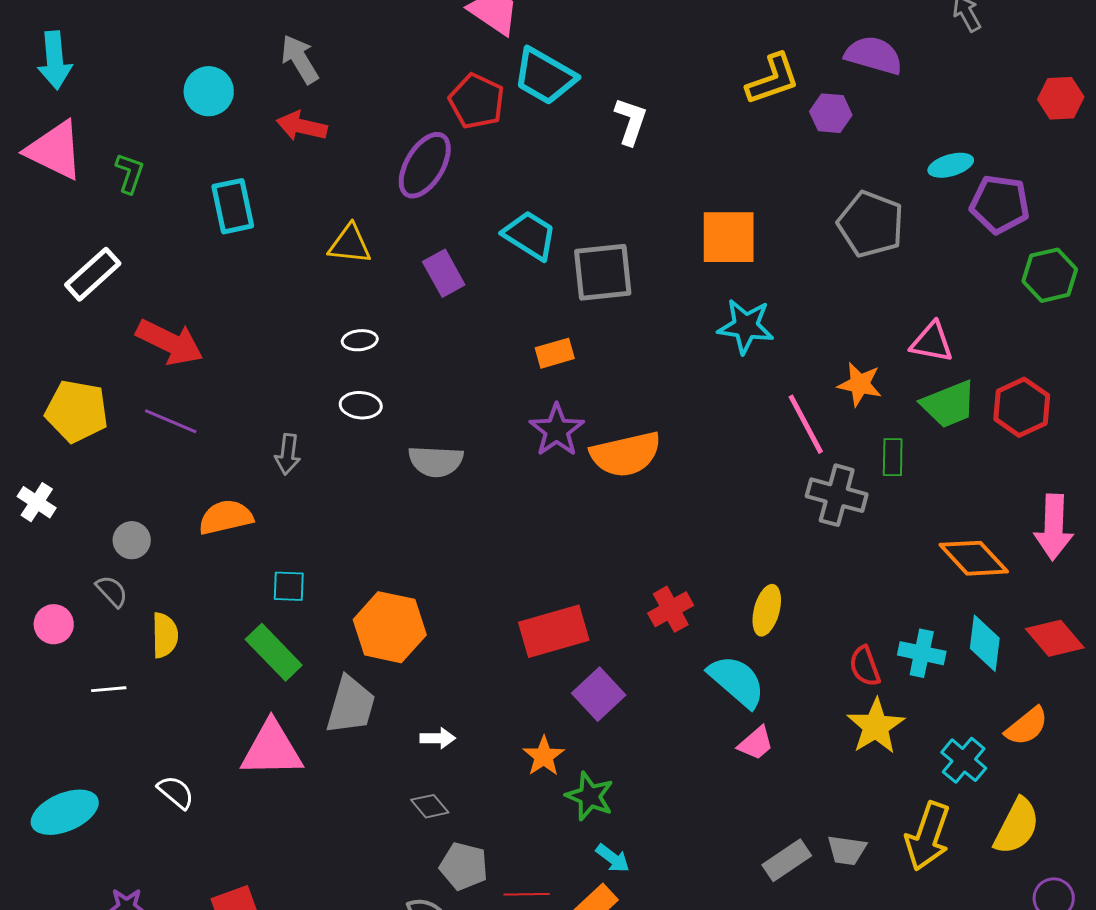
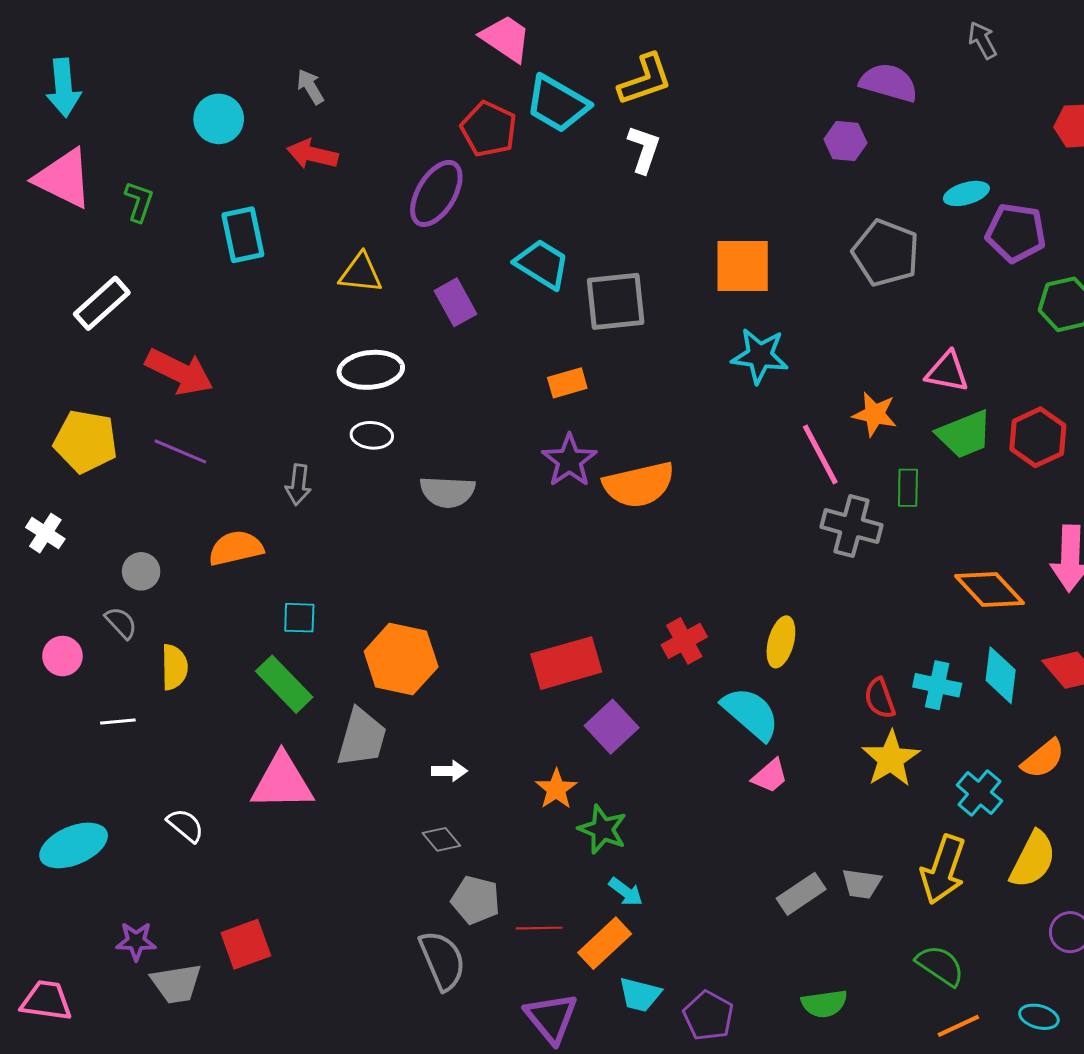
gray arrow: (300, 59) -> (310, 87), size x0.7
yellow L-shape: (773, 79) -> (645, 80), moved
white ellipse: (360, 340) -> (371, 370), size x1.8

